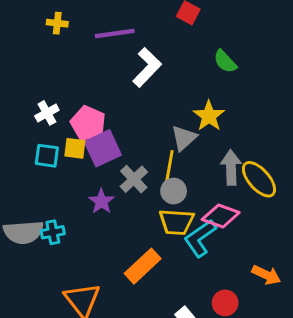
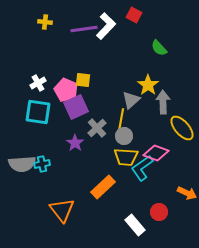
white L-shape: (147, 67) -> (106, 26), moved
yellow square: (75, 148) -> (83, 80), moved
cyan square: (47, 156) -> (38, 112), size x1.5
gray arrow: (231, 167) -> (163, 102), moved

